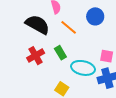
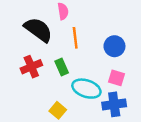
blue circle: (95, 16) -> (114, 46), moved
orange line: (69, 27) -> (75, 38), turned 36

